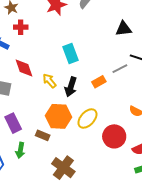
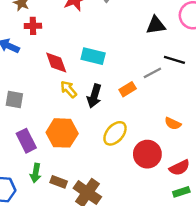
cyan rectangle: (70, 53) -> (93, 56), turned -54
red diamond: (24, 68) -> (56, 62), moved
orange hexagon: (58, 116) -> (62, 133), moved
brown rectangle: (43, 135) -> (59, 182), moved

